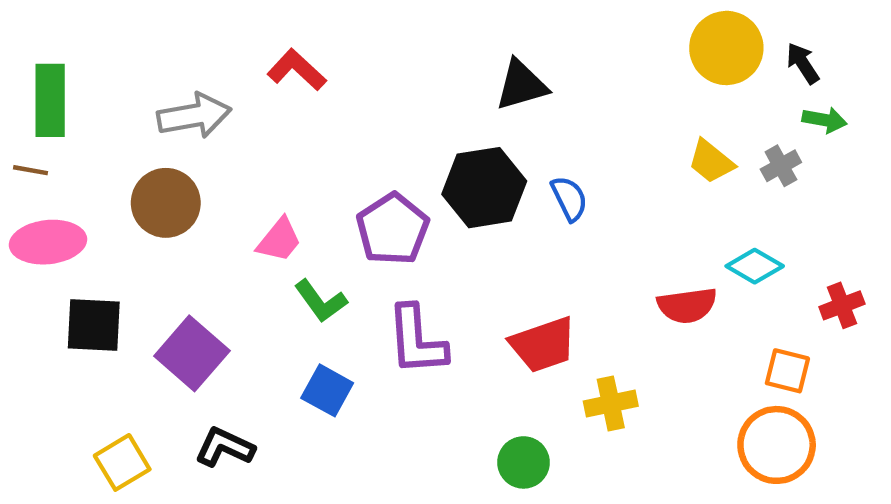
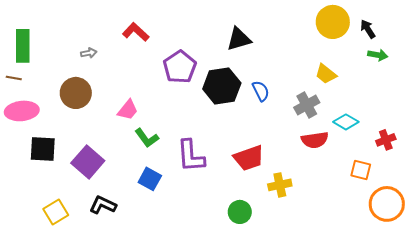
gray arrow: (194, 116) -> (89, 53), size x0.5
gray cross: (781, 166) -> (307, 105), moved, size x1.4
purple pentagon: (393, 229) -> (180, 67), moved
orange circle: (777, 445) -> (387, 204), moved

